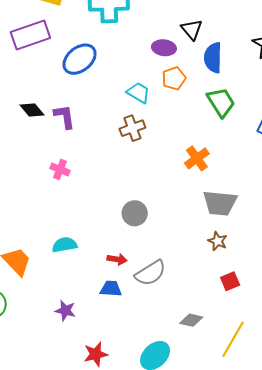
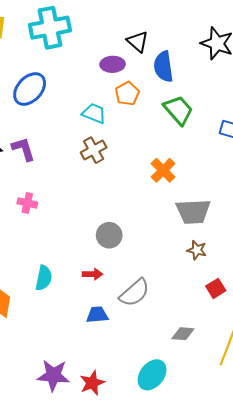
cyan semicircle: (65, 245) -> (44, 278), turned 120
red arrow: (117, 259) -> (92, 274), moved
purple star: (65, 311) -> (53, 375), moved, size x1.5

